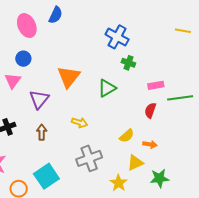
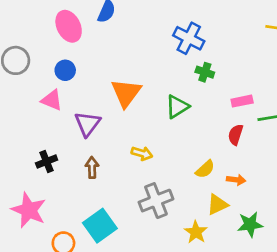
pink triangle: (13, 81) -> (52, 100), turned -42

